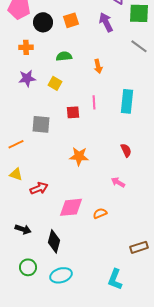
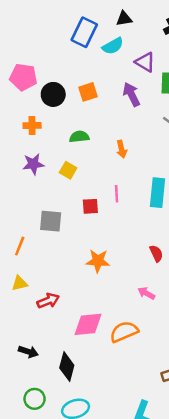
orange line: (16, 144) -> (20, 246), turned -42
yellow triangle: (16, 174) -> (20, 283), turned -32
orange semicircle: (100, 213) -> (124, 332), size x1.6

